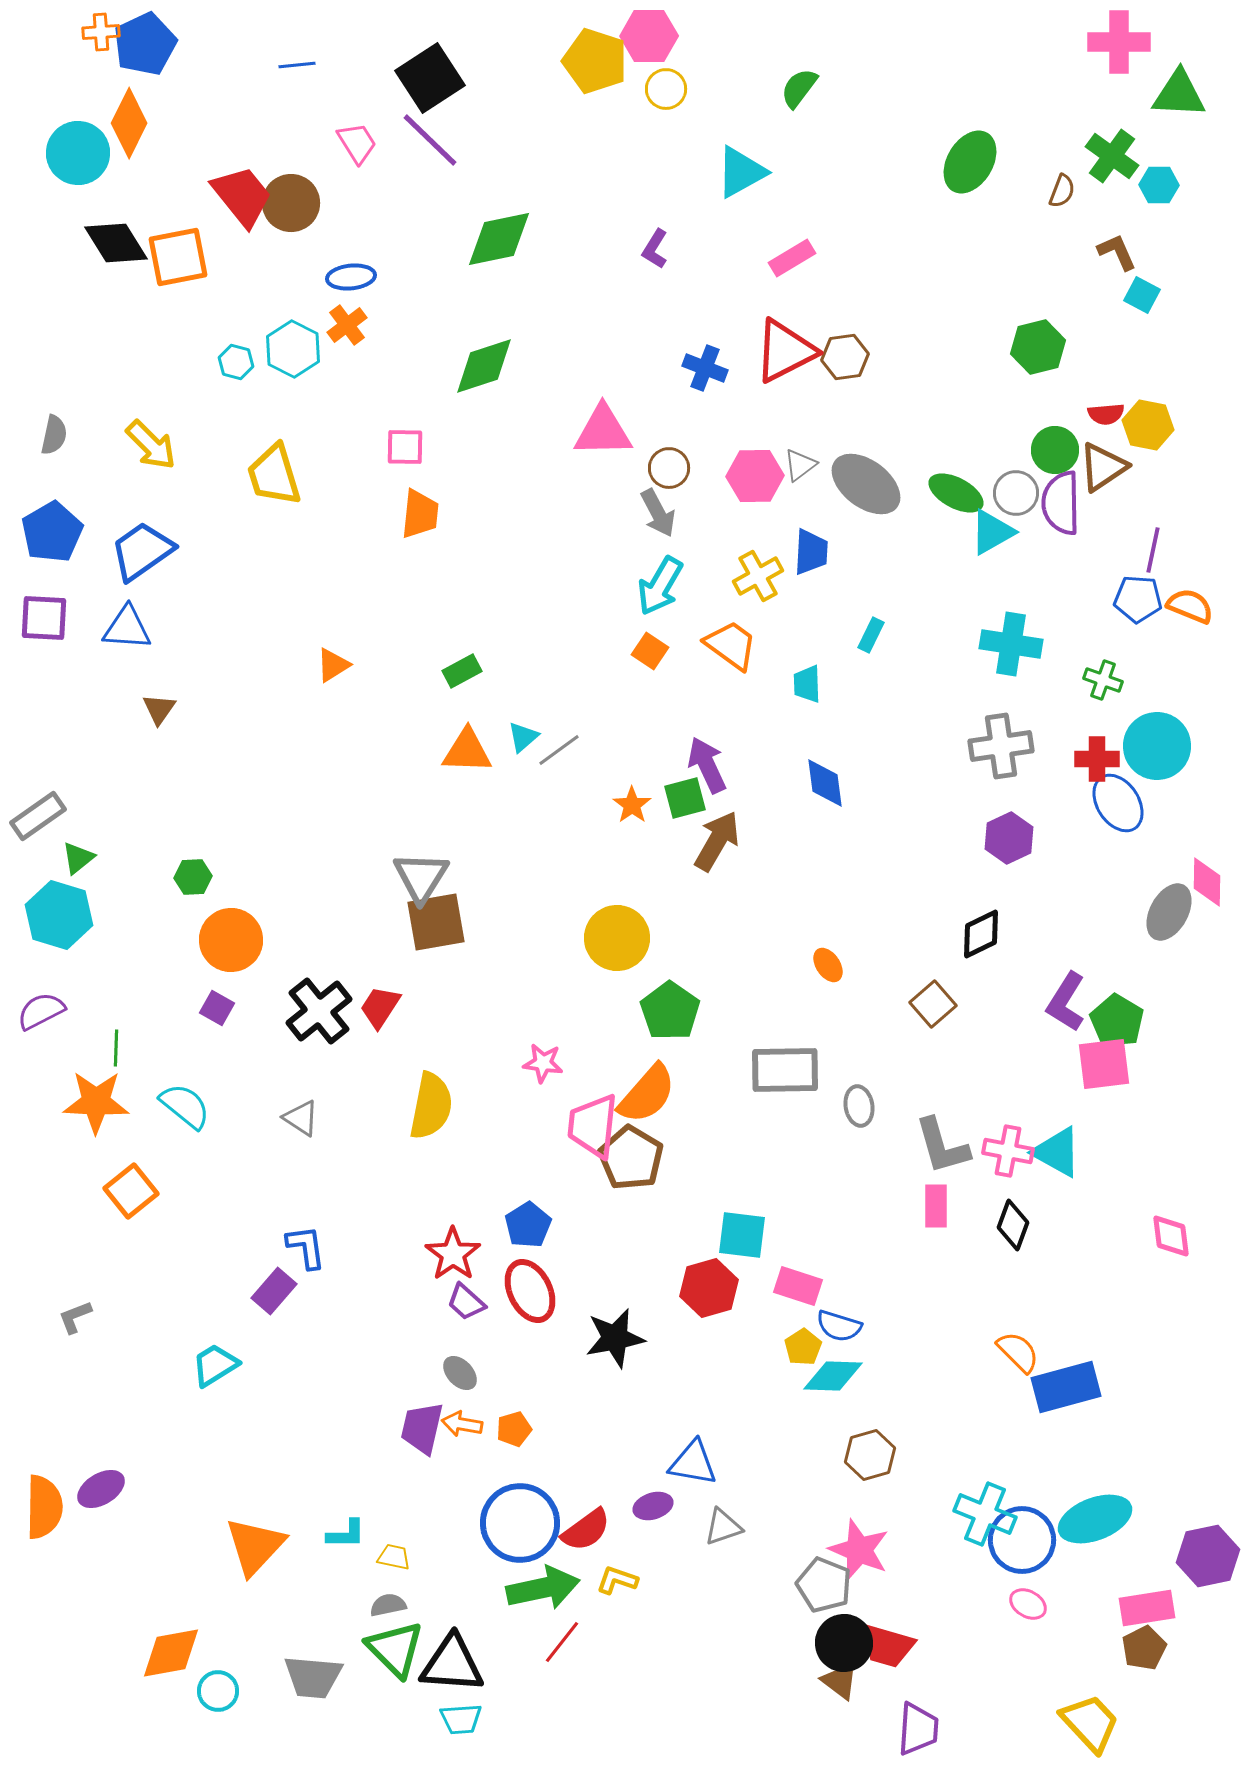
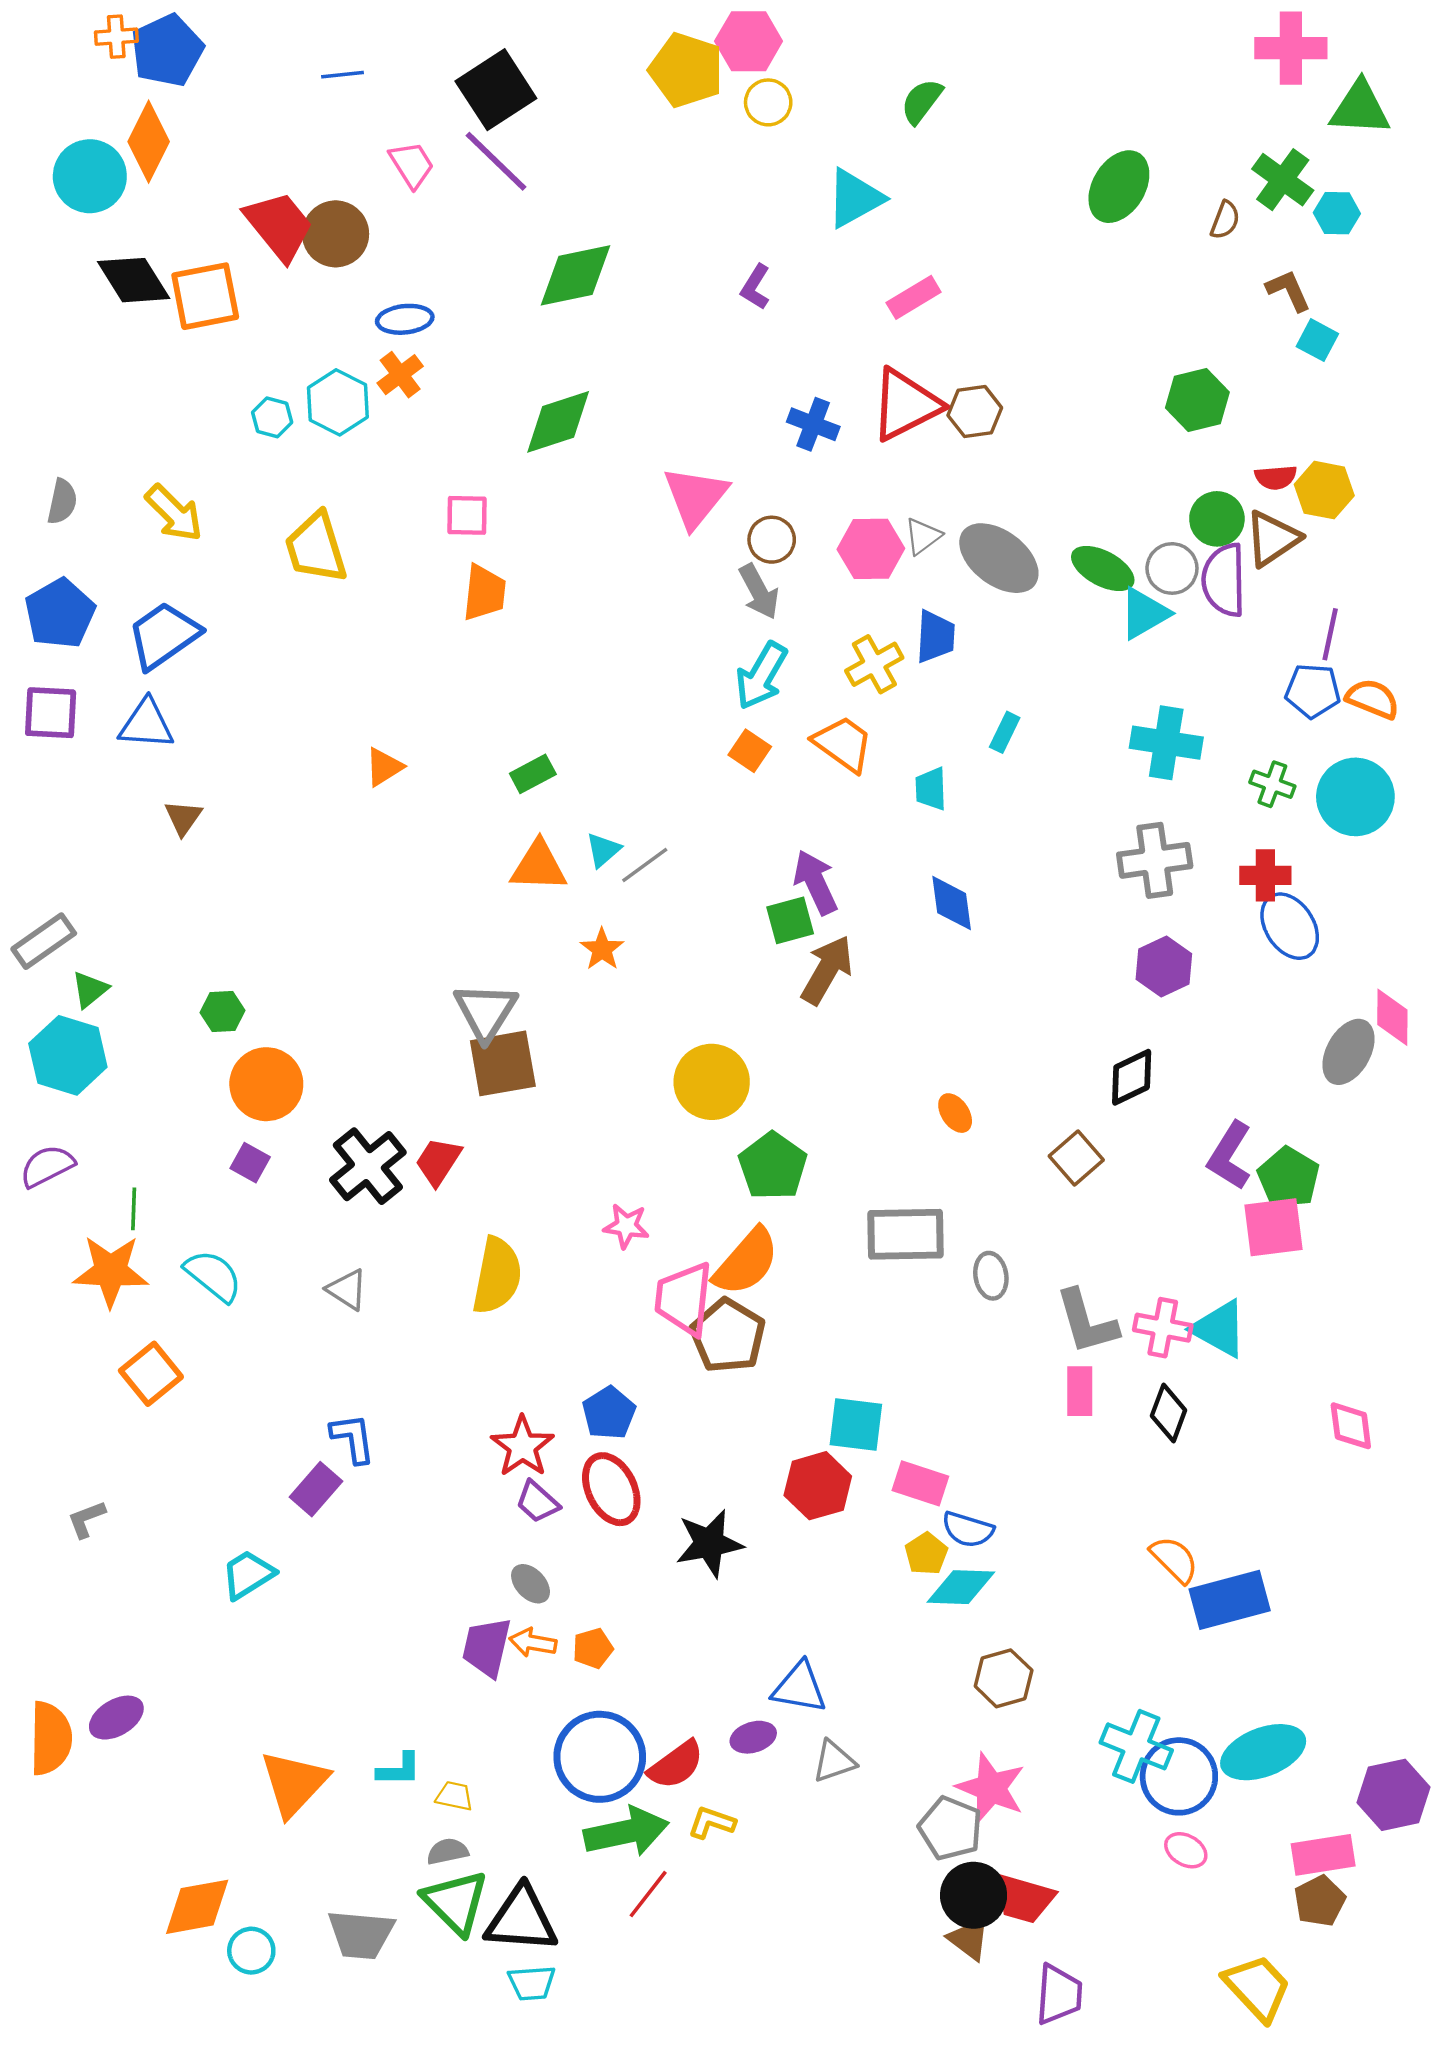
pink triangle: (603, 431) -> (696, 497), turned -50
cyan circle: (1157, 746) -> (1355, 797), moved
orange star: (632, 805) -> (602, 949), moved

